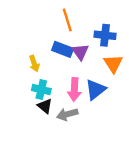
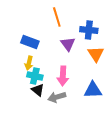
blue rectangle: (63, 49) -> (30, 42), moved
yellow arrow: (34, 64) -> (29, 63), moved, turned 32
blue triangle: (96, 90) -> (93, 90), moved, turned 36

